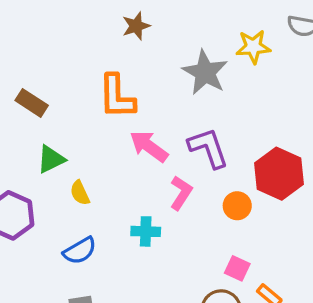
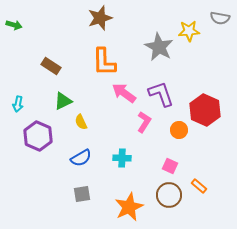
brown star: (136, 26) -> (100, 18), moved, size x1.4
cyan cross: (146, 231) -> (122, 158), moved
pink square: (237, 268) -> (170, 166), moved

